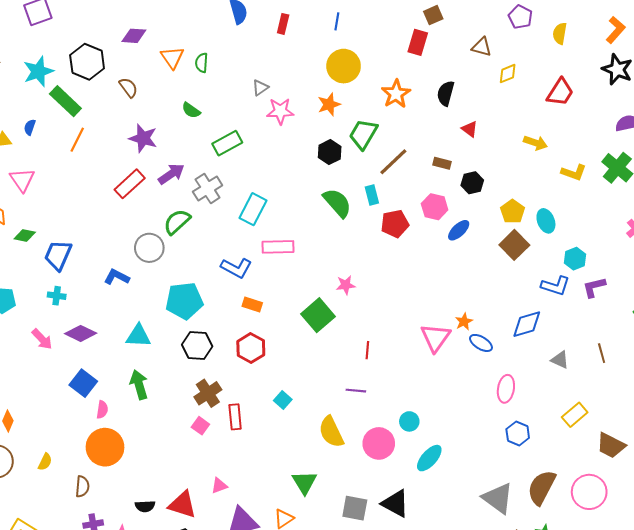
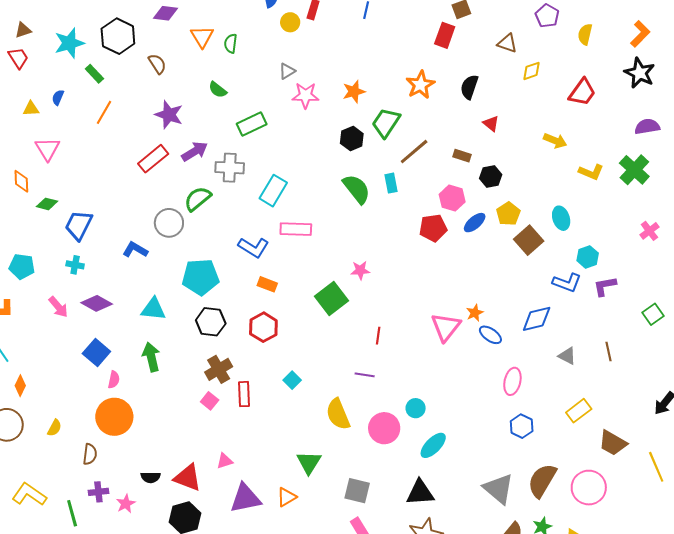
yellow circle: (344, 66) -> (290, 22), moved, size x0.6
green rectangle: (65, 101) -> (94, 74), size x0.6
gray cross: (208, 189) -> (230, 168), turned 32
yellow pentagon: (513, 211) -> (508, 214), moved
red pentagon: (395, 224) -> (433, 228), moved
black triangle: (395, 503) -> (420, 493), moved, turned -36

